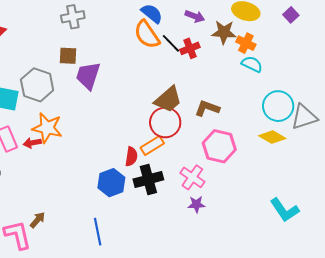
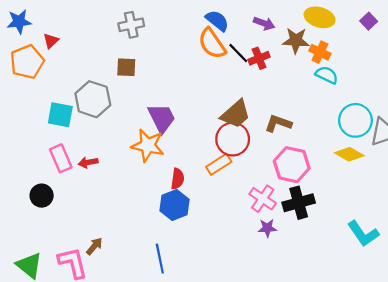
purple trapezoid: (88, 76) -> (162, 118), moved, turned 136
orange star: (47, 128) -> (148, 145), moved
red semicircle: (131, 157) -> (177, 179), moved
black cross: (148, 179) -> (299, 203), moved

